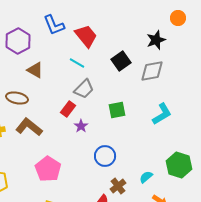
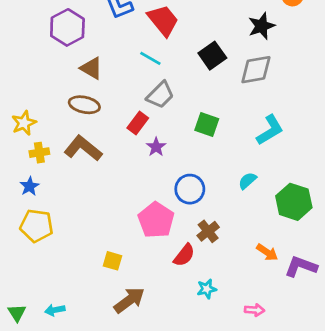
brown ellipse: (17, 98) -> (84, 105), moved
green square: (117, 110) -> (207, 124), turned 30
pink pentagon: (48, 169) -> (156, 220), moved
cyan semicircle: (146, 177) -> (247, 181), moved

